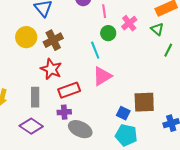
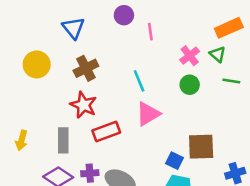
pink cross: (129, 23) -> (190, 56), moved
green circle: (108, 33) -> (190, 85), moved
yellow circle: (26, 37) -> (37, 64), moved
green line: (168, 50) -> (231, 81), turned 72
purple cross: (64, 112) -> (90, 173), moved

